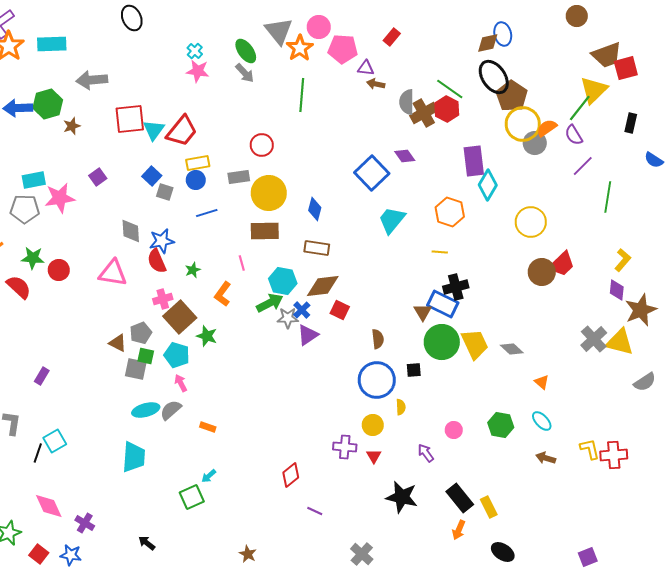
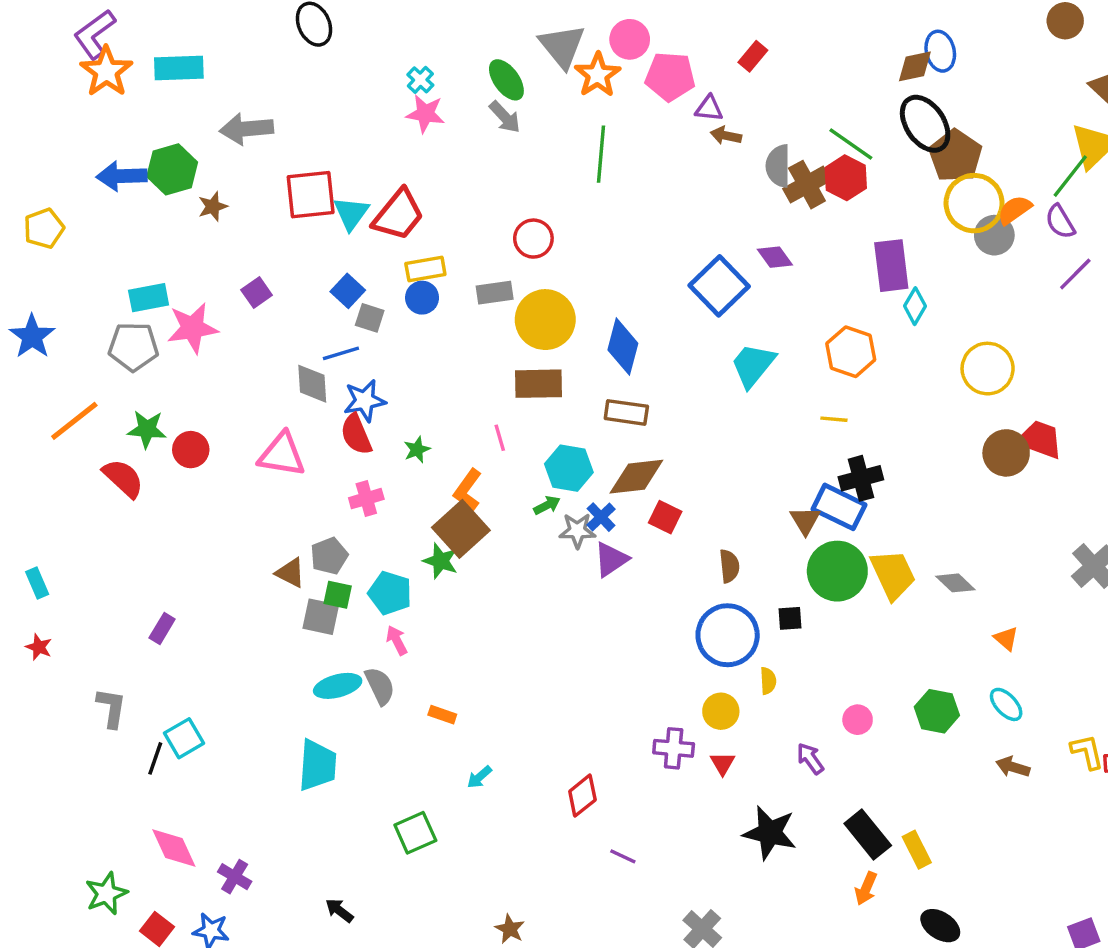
cyan diamond: (488, 185) -> (915, 306), size x0.7
blue diamond: (315, 209) -> (623, 347), size x1.4
blue line: (207, 213) -> (341, 353), moved
red trapezoid: (562, 264) -> (1040, 439), turned -116
green arrow: (270, 303) -> (547, 505), size x0.6
brown square: (180, 317) -> (461, 529), moved
gray semicircle: (171, 410) -> (380, 686), turned 105
cyan arrow: (209, 476) -> (479, 777), moved

